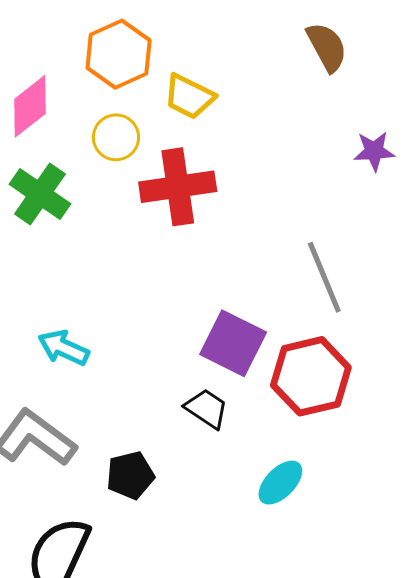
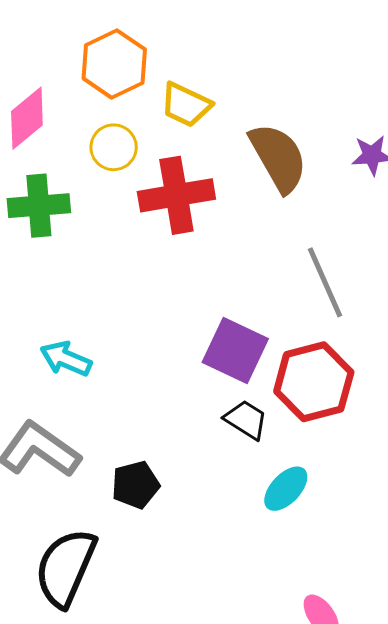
brown semicircle: (327, 47) -> (278, 158), moved, size x1.4
green cross: (40, 194) -> (39, 206), turned -38
black trapezoid: (206, 409) -> (246, 420), moved

